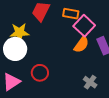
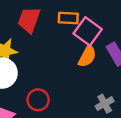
gray cross: (90, 82) -> (105, 104), turned 32

